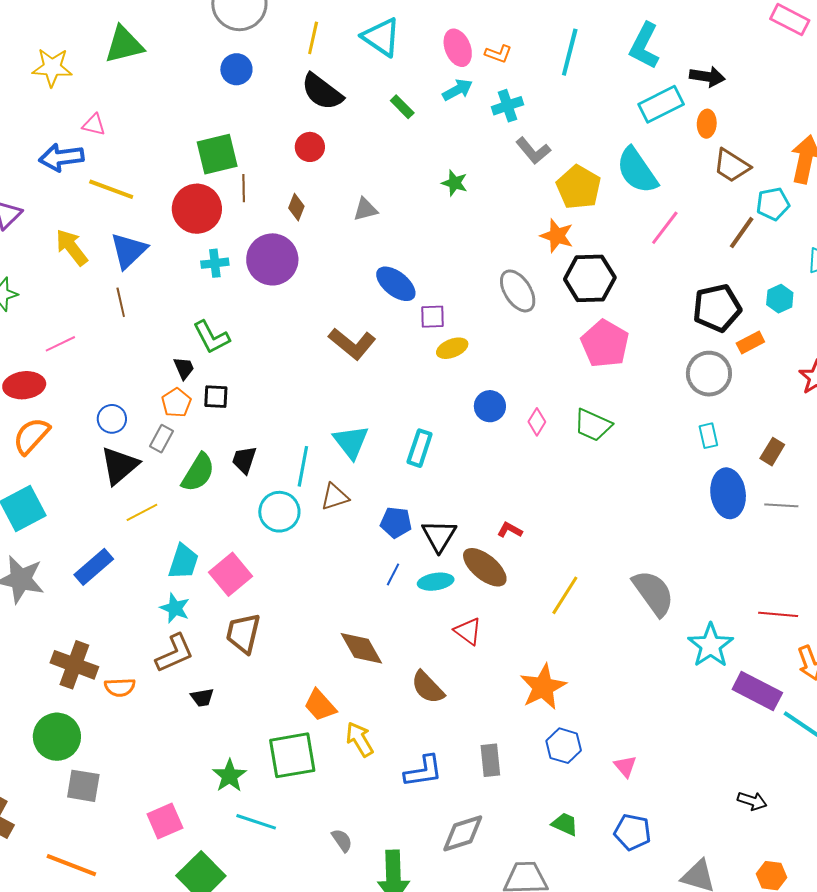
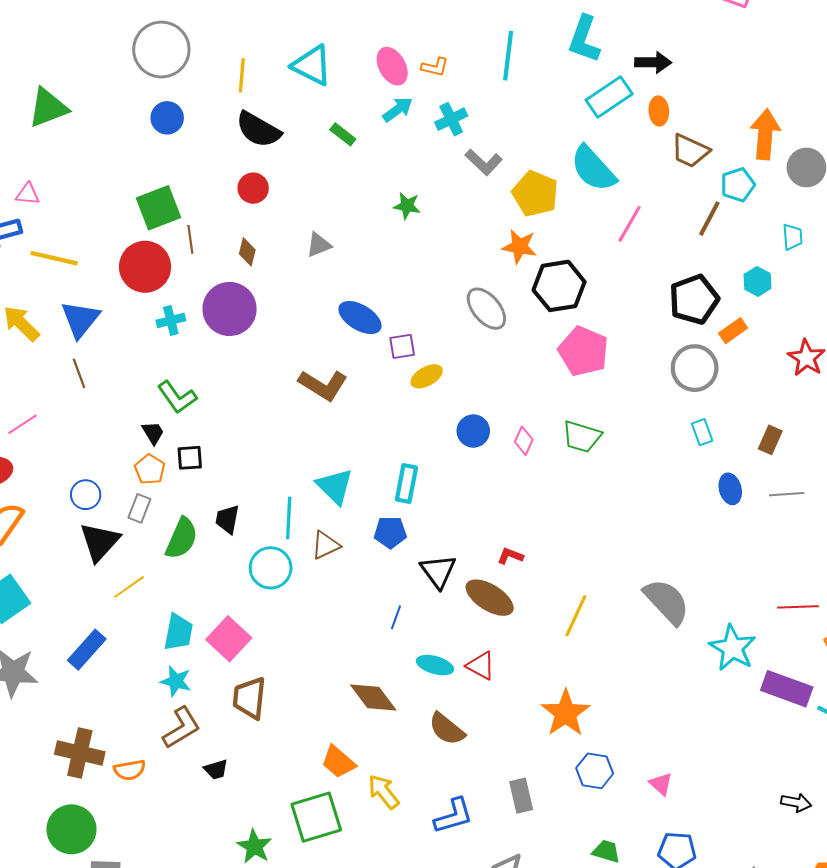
blue ellipse: (728, 493) -> (730, 489), size x0.6
blue pentagon: (396, 522) -> (390, 532), moved
cyan ellipse: (436, 582) -> (435, 665), moved, turned 32

